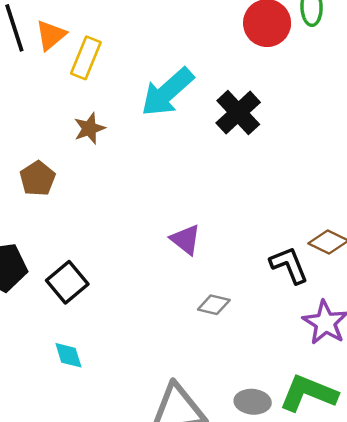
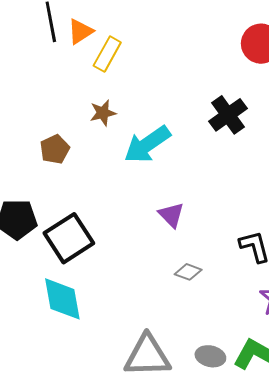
cyan arrow: (167, 92) -> (147, 144), moved
black square: (67, 282) -> (69, 238), size x1.4
cyan diamond: (68, 355) -> (62, 299), size x1.8

